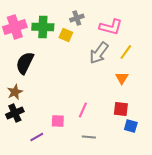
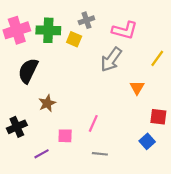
yellow line: (126, 52) -> (157, 58), moved
brown star: (15, 92) -> (47, 103), moved
red square: (121, 109) -> (158, 117), moved
blue square: (131, 126) -> (147, 141), turned 32

